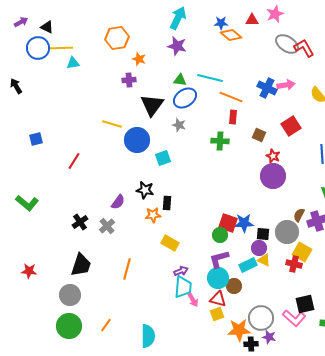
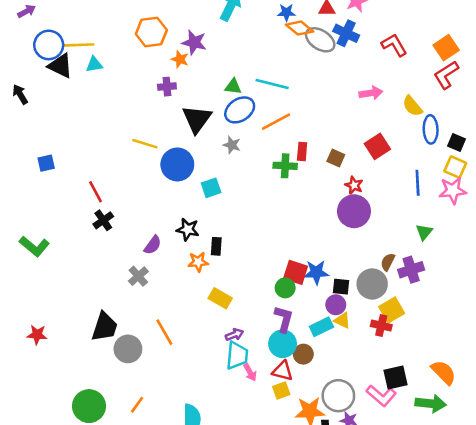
black triangle: (47, 27) -> (60, 66), moved, size x1.5
gray ellipse: (287, 44) -> (320, 40), moved
purple star: (177, 46) -> (194, 42), moved
blue cross: (267, 88) -> (346, 33), moved
orange line: (231, 97) -> (276, 122), moved, turned -50
red rectangle: (233, 117) -> (302, 151), moved
red line: (74, 161) -> (95, 192), turned -60
black cross: (80, 222) -> (103, 220), moved
yellow square: (302, 252) -> (392, 310), turned 30
purple L-shape: (219, 259) -> (284, 319), turned 120
orange line: (127, 269) -> (164, 332), turned -45
gray circle: (70, 295) -> (128, 349), moved

